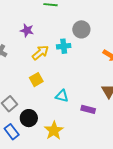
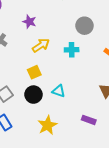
cyan cross: (64, 46) -> (72, 50), moved
purple rectangle: (88, 109) -> (89, 120), moved
black circle: (29, 118) -> (33, 95), moved

